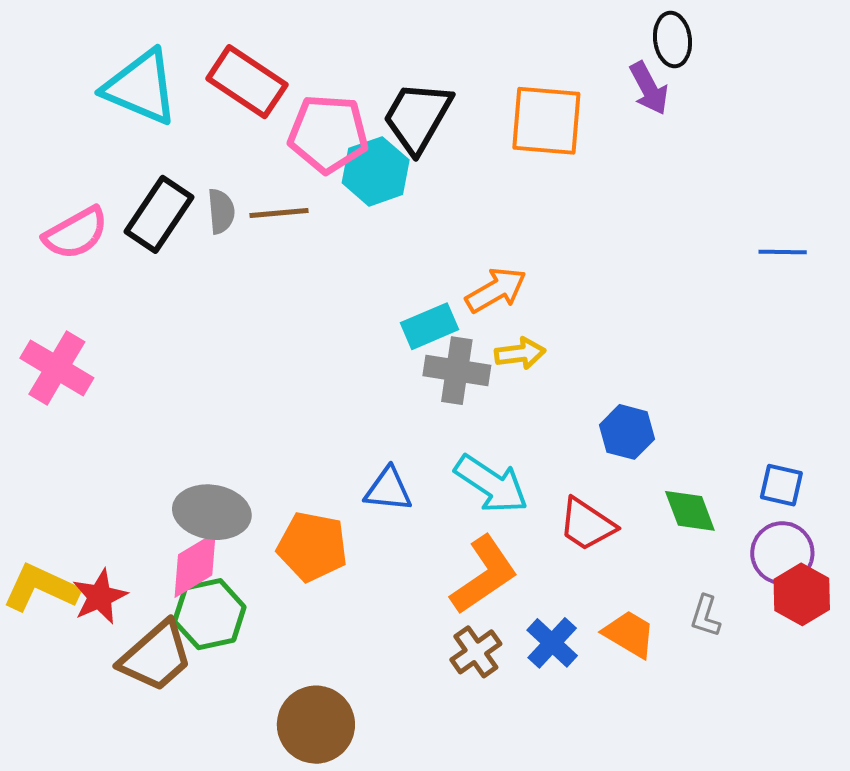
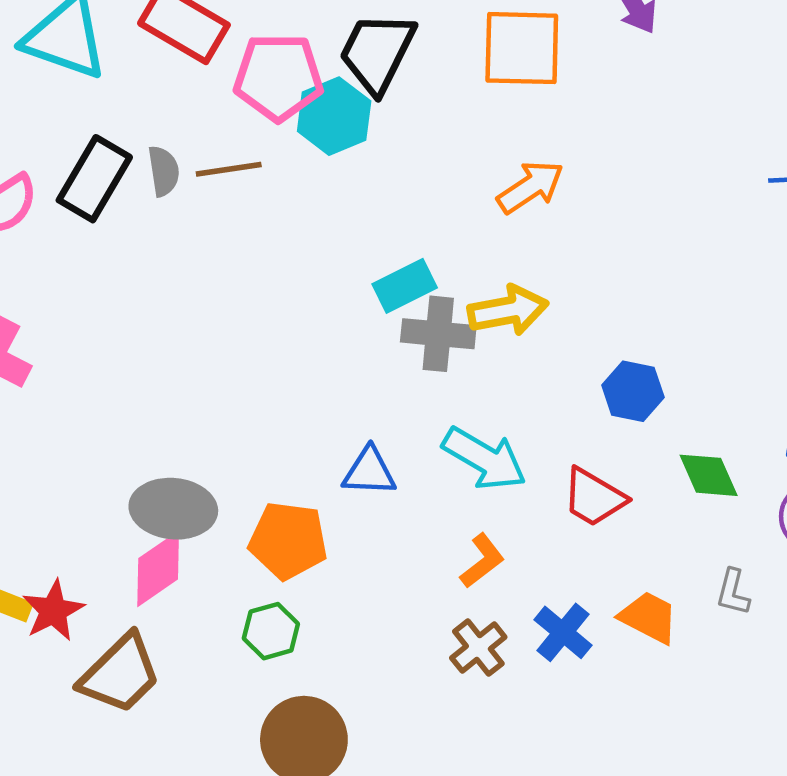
orange arrow: (496, 290) -> (530, 187), moved
yellow arrow: (520, 353) -> (508, 310), size x1.4
orange L-shape: (484, 575) -> (482, 561), size x0.6
green hexagon: (209, 614) -> (271, 631), moved, size x0.7

